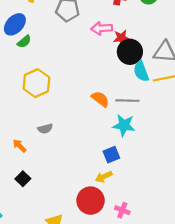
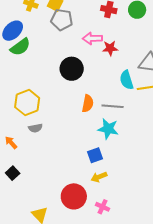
green semicircle: (24, 42) -> (20, 47), size x1.5
black circle: (130, 52) -> (72, 69), moved
yellow hexagon: (36, 83) -> (27, 103), moved
orange semicircle: (100, 99) -> (88, 103), turned 60
yellow arrow: (104, 177) -> (99, 177), moved

